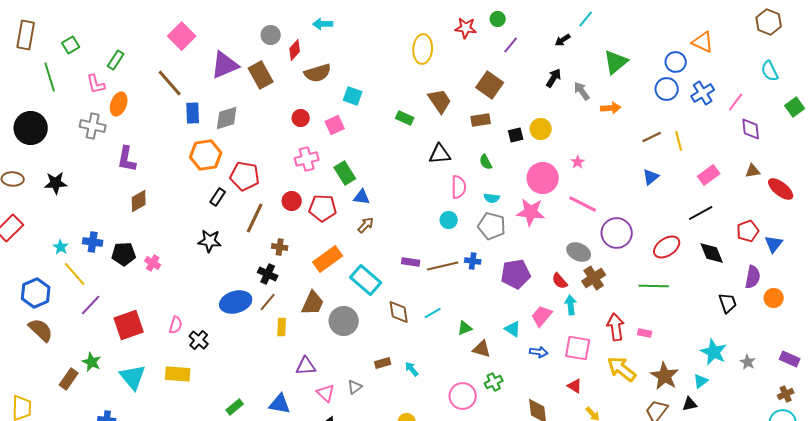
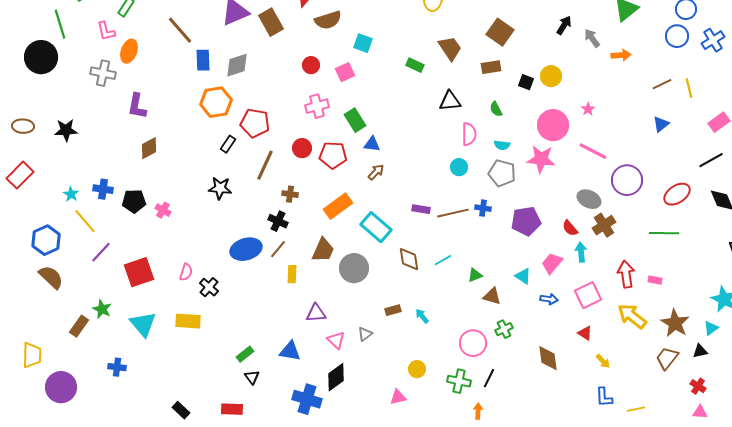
black circle: (31, 128) -> (41, 57), moved
black square: (516, 135) -> (526, 82), turned 35
pink square: (578, 348) -> (588, 295), turned -36

